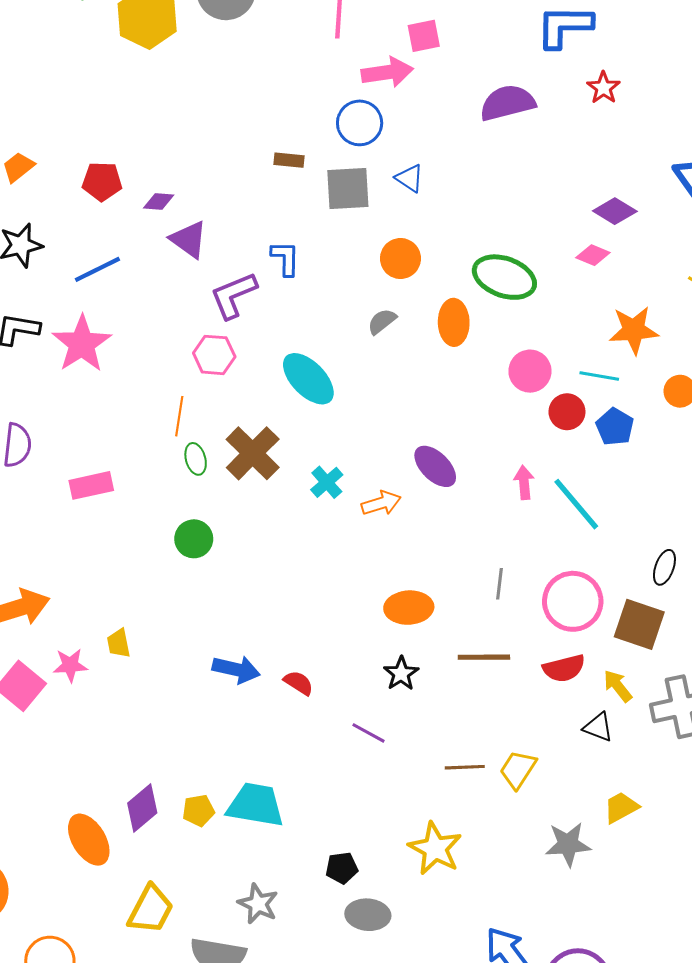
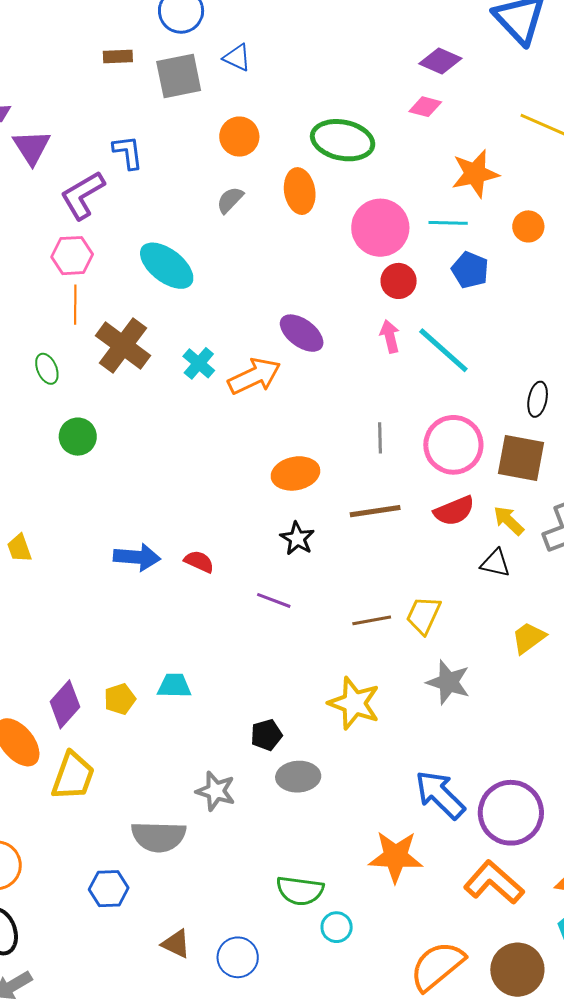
purple triangle: (189, 239) -> (32, 147), turned 30
pink circle: (530, 371) -> (380, 228), size x1.4
red circle: (567, 412) -> (399, 281), moved
orange line: (179, 416) -> (75, 305), moved
green ellipse: (196, 459) -> (47, 369), moved
orange arrow: (381, 503) -> (254, 376), size x1.4
cyan trapezoid: (256, 805) -> (174, 686), size x0.6
gray star: (568, 844) -> (448, 682), moved, turned 30
gray star: (258, 904) -> (216, 791), moved
yellow trapezoid: (151, 909) -> (73, 776), moved

